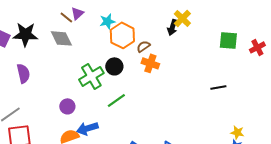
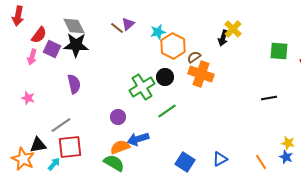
gray diamond: (61, 38) -> (74, 26), moved
orange cross: (150, 63) -> (201, 74), size x1.4

